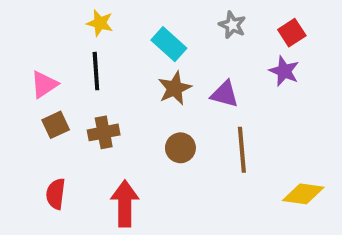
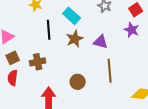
black line: (96, 71) -> (49, 30), moved
brown circle: (180, 148) -> (78, 82), moved
red semicircle: (56, 194) -> (13, 78), moved

